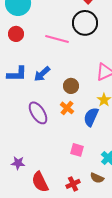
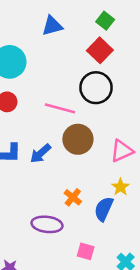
brown circle: (71, 86) -> (78, 139), moved, size x1.5
purple ellipse: (38, 113) -> (47, 224), moved, turned -50

